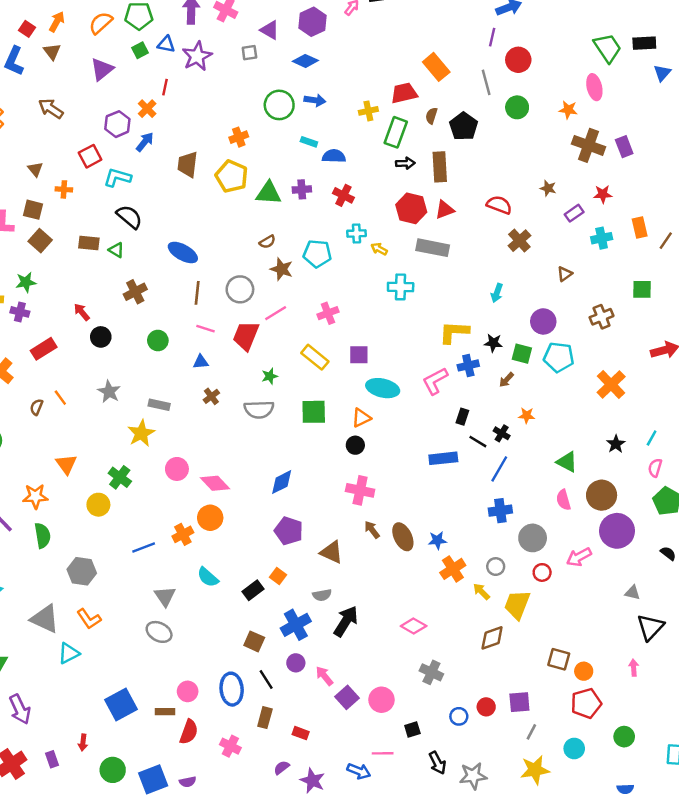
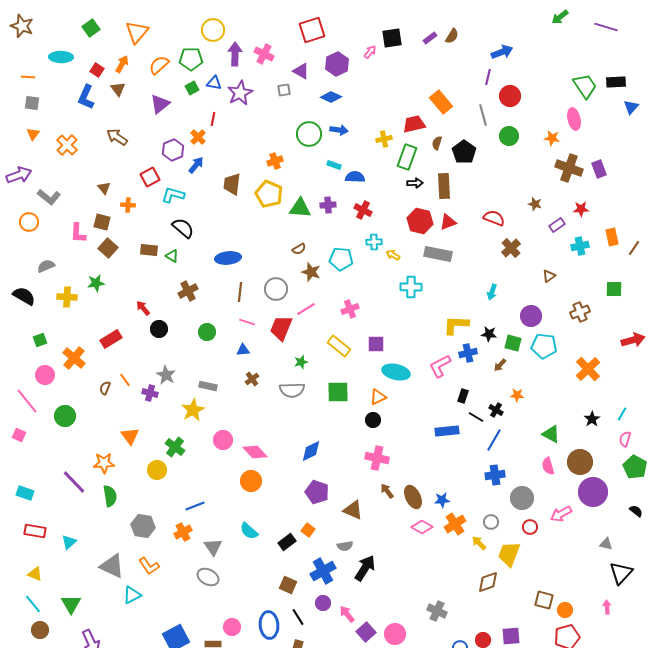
blue ellipse: (183, 252) -> (228, 258), turned -35
purple cross: (20, 312) -> (150, 393), moved
orange cross: (183, 534) -> (183, 532), moved
pink diamond: (414, 626) -> (422, 527), moved

